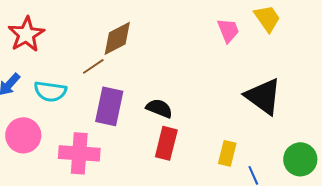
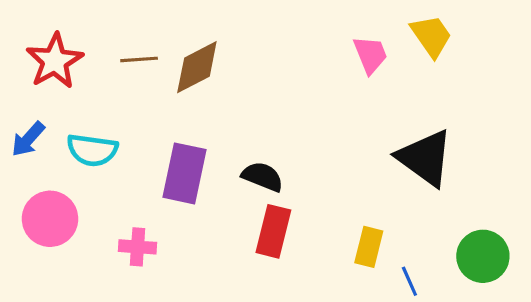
brown line: (93, 66) -> (139, 59), moved, turned 30
pink cross: (79, 153) -> (138, 247), size x0.6

